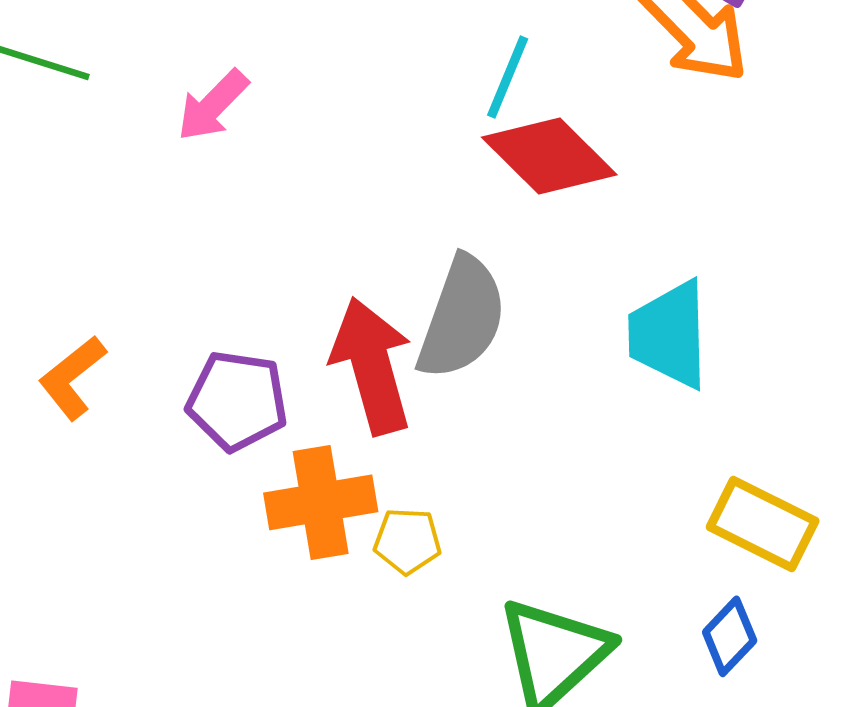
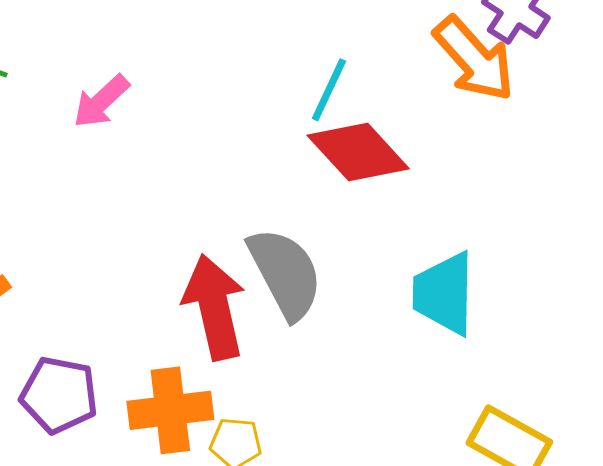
gray semicircle: (462, 318) -> (285, 273), turned -50
purple pentagon: (237, 401) -> (59, 395), moved

